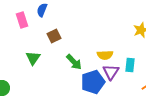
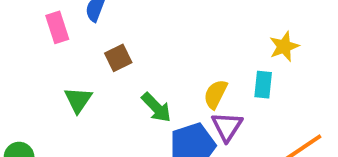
yellow semicircle: (105, 55) -> (215, 94), turned 119
cyan rectangle: (130, 65) -> (263, 85), moved

